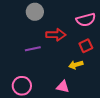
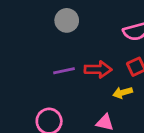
red arrow: (56, 35) -> (98, 69), moved

